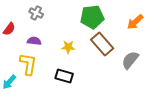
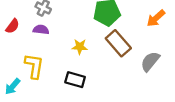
purple semicircle: (34, 41) -> (41, 30), moved

